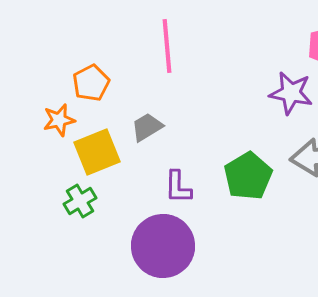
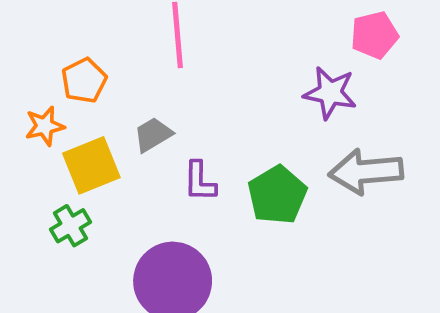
purple L-shape: (178, 187) -> (200, 181), moved

